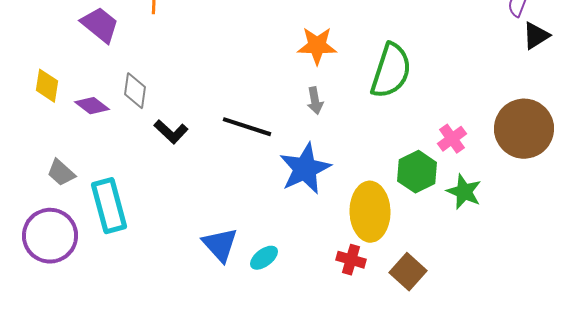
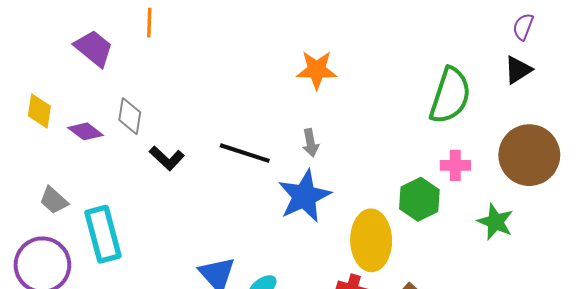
black triangle: (536, 36) -> (518, 70), moved
green semicircle: (391, 71) -> (450, 96), moved
gray arrow: (315, 101) -> (311, 143), moved
pink cross: (452, 139) -> (455, 165), turned 36
green star: (464, 192) -> (495, 222), moved

